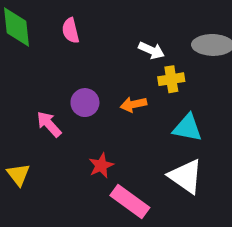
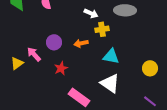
red star: (101, 166) -> (61, 68), moved
yellow triangle: (18, 175) -> (17, 63), moved, turned 32

